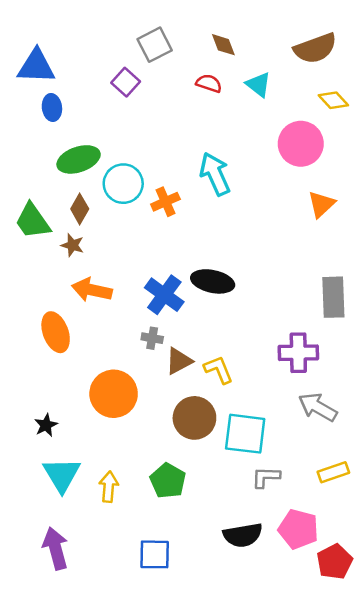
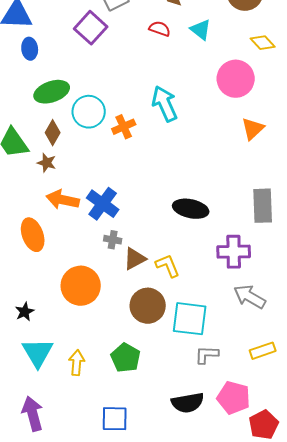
purple square: (126, 82) -> (91, 28), size x1.4
black ellipse: (213, 281) -> (191, 209), moved
blue cross: (164, 295) -> (103, 204), moved

